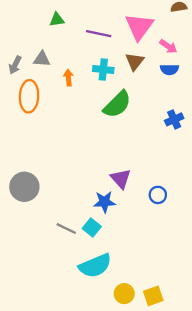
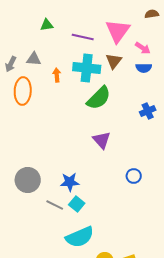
cyan cross: (103, 70) -> (87, 68), size x1.5
purple triangle: (121, 179) -> (102, 140), moved
gray circle: (24, 187) -> (28, 180), moved
blue star: (104, 202) -> (70, 182), moved

